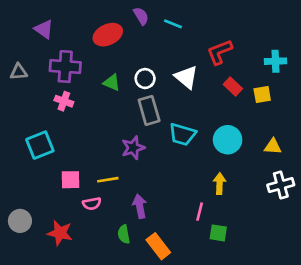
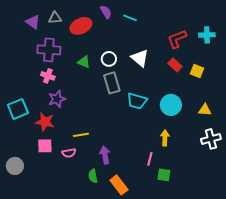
red L-shape: (220, 52) -> (177, 39), moved
cyan cross: (275, 61) -> (207, 35), moved
gray triangle: (19, 72) -> (55, 18), moved
yellow square: (262, 94) -> (197, 71), turned 32
cyan square: (40, 145) -> (18, 109), moved
purple star: (133, 148) -> (57, 99), moved
pink square: (71, 180) -> (45, 146), moved
red star: (60, 233) -> (45, 122), moved

